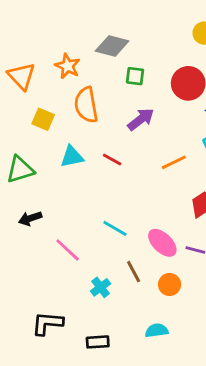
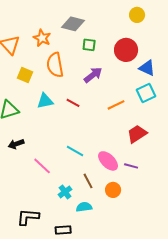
cyan semicircle: (157, 330) -> (84, 207), moved

